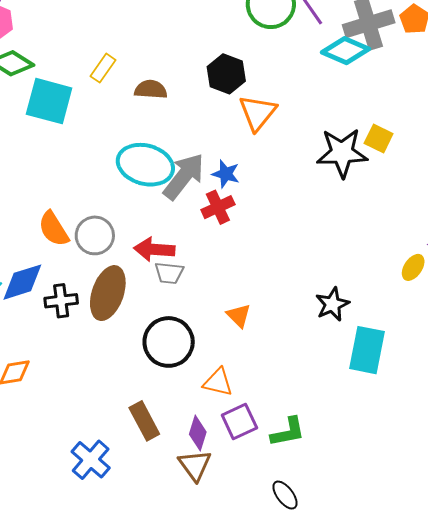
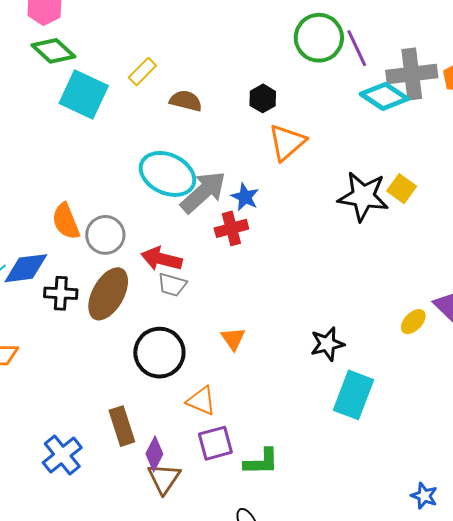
black hexagon: (226, 74) -> (263, 98), size x0.7
purple diamond: (198, 433) -> (154, 454), moved

